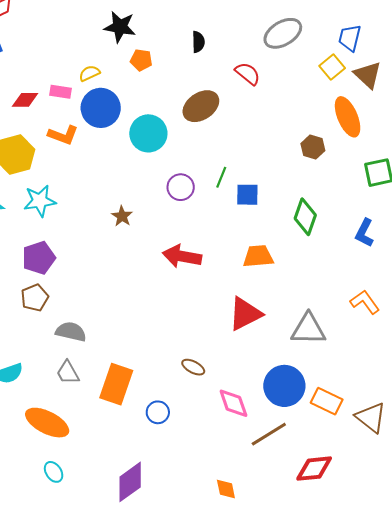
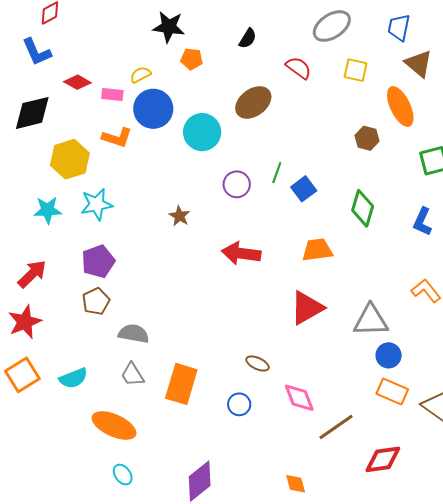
black semicircle: (198, 42) -> (248, 38), turned 35
yellow square: (332, 67) -> (356, 70), moved, turned -35
red diamond: (25, 100) -> (77, 82), moved, turned 32
blue square: (247, 195) -> (304, 189), turned -35
blue circle: (284, 386) -> (389, 355), moved, size x0.6
blue circle: (158, 412) -> (239, 404), moved

